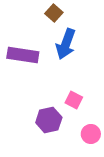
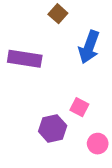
blue arrow: (66, 44) -> (89, 47), moved

